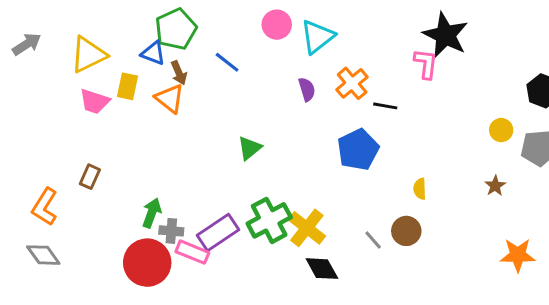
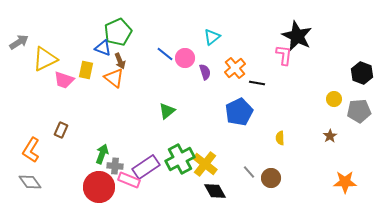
pink circle: (277, 25) -> (185, 58), moved
cyan triangle: (317, 37) -> (212, 37), size x0.7
yellow triangle: (88, 55) -> (45, 59), moved
blue line: (227, 62) -> (165, 54), moved
brown circle: (406, 231) -> (271, 178), moved

